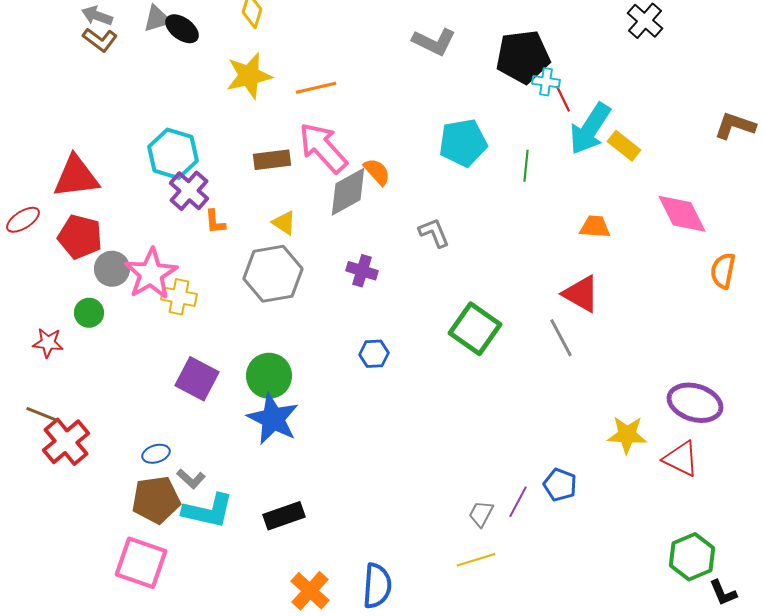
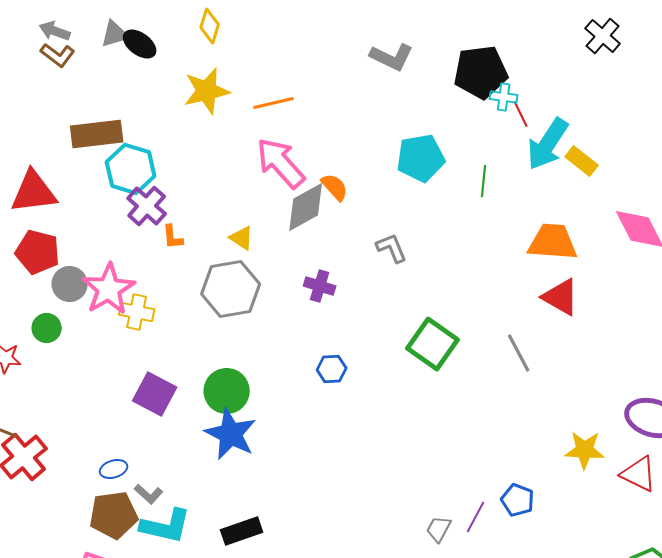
brown rectangle: (272, 160) -> (97, 134), moved, size x1.4
orange trapezoid: (595, 227) -> (553, 242), size x1.6
red triangle: (581, 294) -> (561, 297), moved

